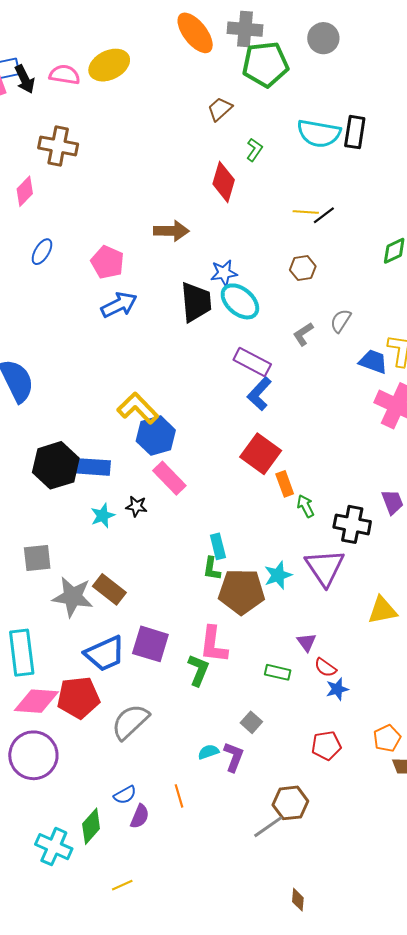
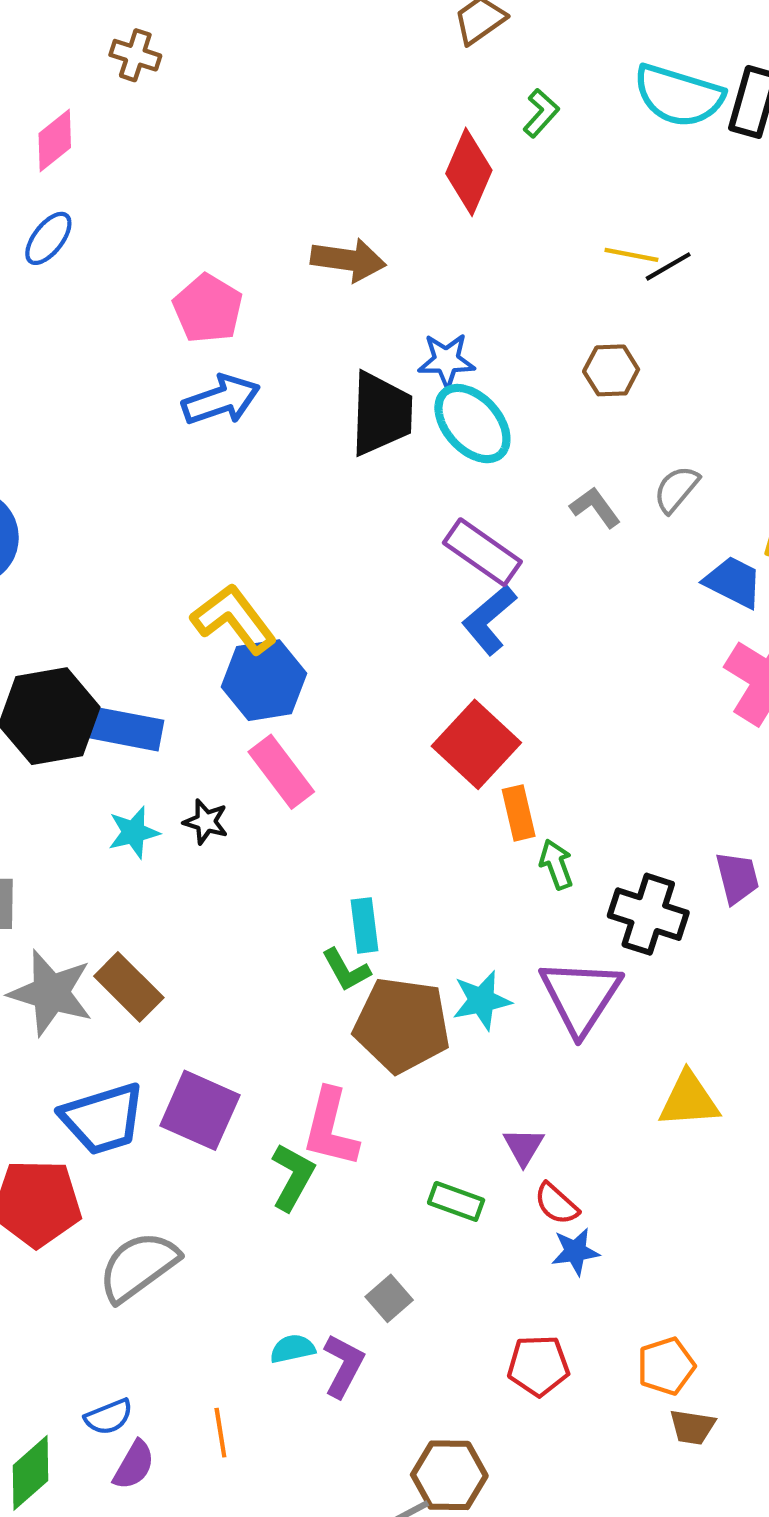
brown cross: (58, 146) -> (135, 55), size x0.6
blue ellipse: (42, 252) -> (48, 238), moved
gray L-shape: (303, 334) -> (595, 507), turned 80
green L-shape: (212, 569) -> (346, 970), turned -45

